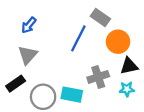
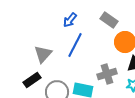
blue arrow: (29, 25) -> (70, 20), moved
blue line: (78, 38) -> (75, 45), moved

